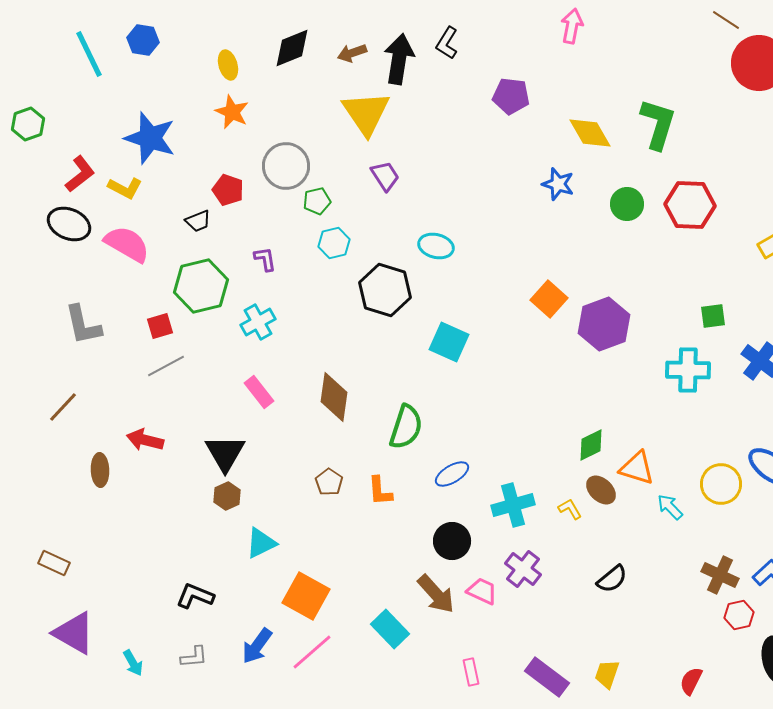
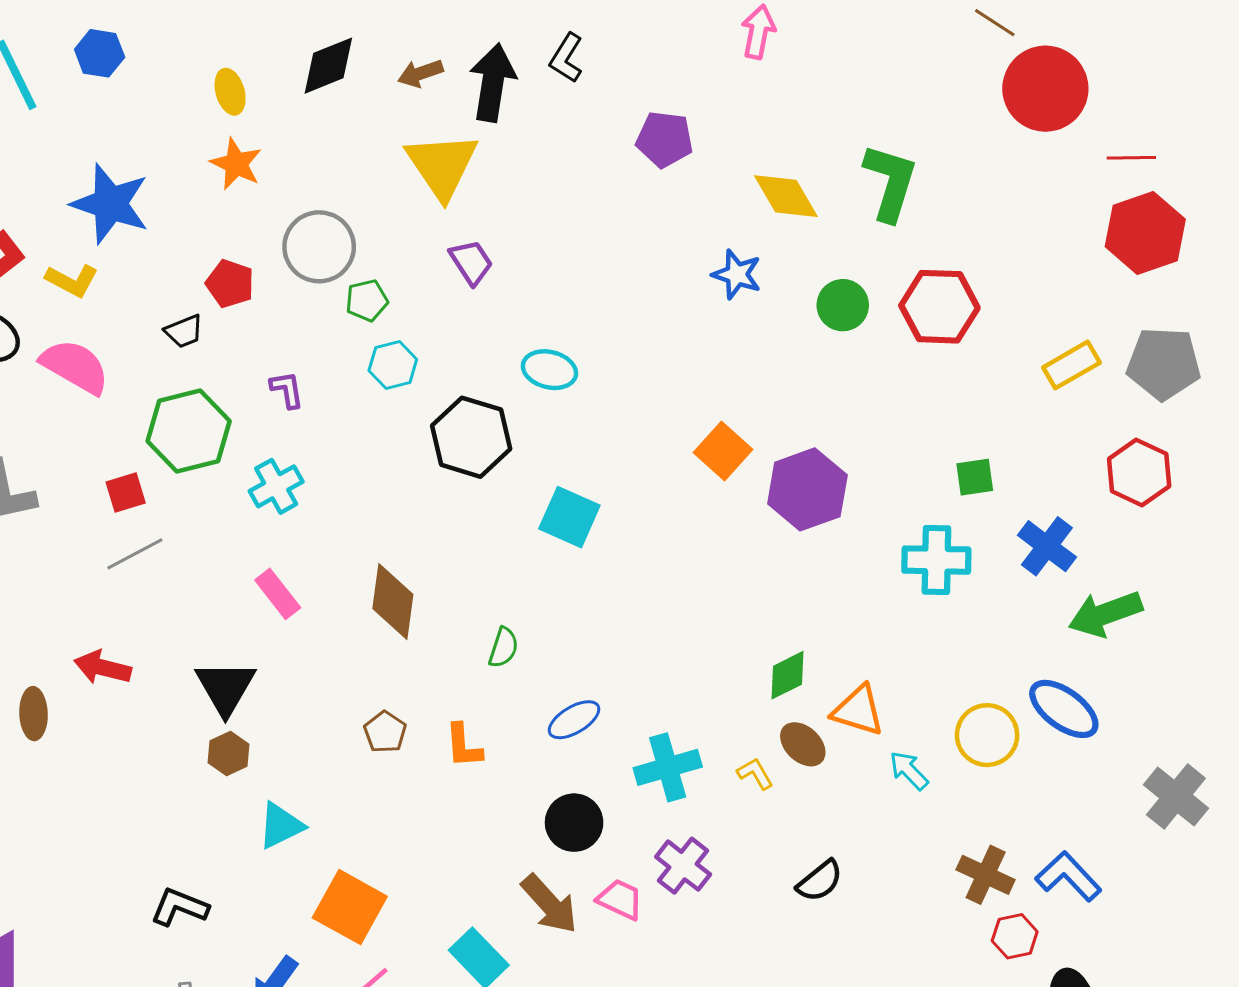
green semicircle: (406, 427) -> (503, 648), size x0.6

